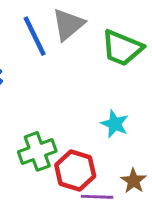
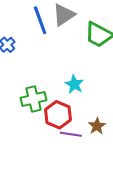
cyan star: (115, 124) -> (74, 84), moved

